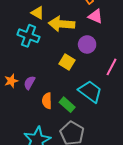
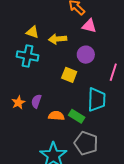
yellow arrow: (62, 24) -> (58, 39), size x0.7
cyan trapezoid: (90, 91) -> (97, 100), turned 65
orange semicircle: (47, 101) -> (56, 116), turned 105

